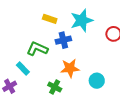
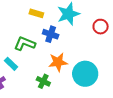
blue cross: (63, 40) -> (51, 34), turned 35
cyan circle: (97, 81) -> (85, 74), size x1.6

